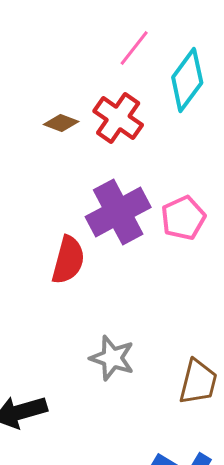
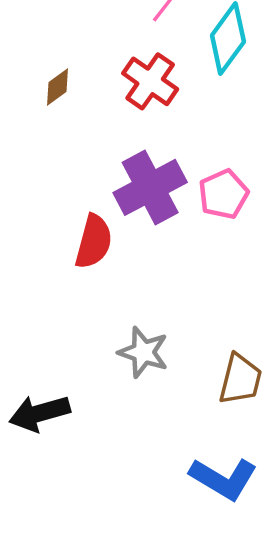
brown diamond: (61, 123) -> (58, 87), moved, turned -56

